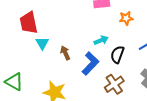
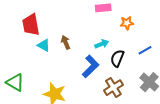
cyan triangle: (42, 43) -> (44, 45), turned -32
brown arrow: (65, 53) -> (66, 42), moved

